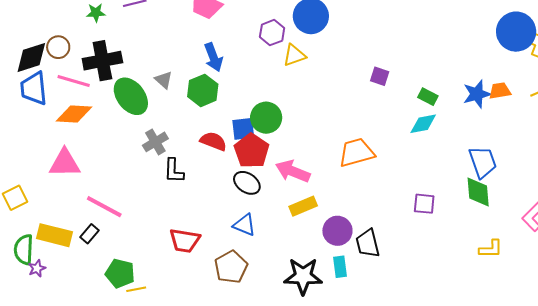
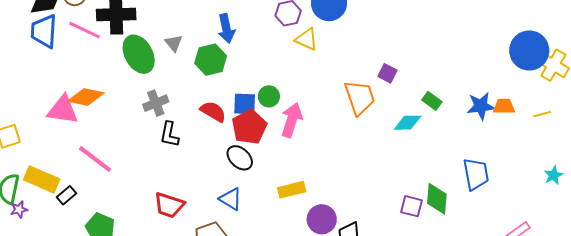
yellow triangle: (294, 55) -> (307, 39), turned 35
orange diamond: (74, 114) -> (86, 97), moved
green circle: (266, 118) -> (269, 96), size x0.7
cyan diamond: (423, 124) -> (408, 123), moved
orange trapezoid: (357, 153) -> (360, 98), moved, turned 78
pink arrow: (293, 171) -> (292, 120), moved, turned 76
green diamond: (478, 192) -> (437, 199), moved
black rectangle: (90, 234) -> (67, 195), moved

